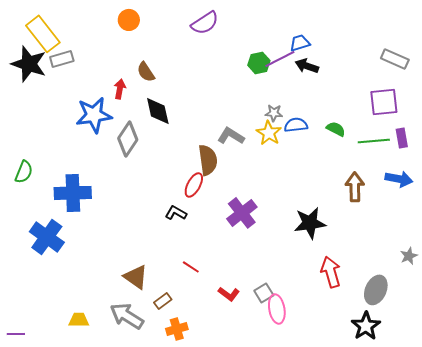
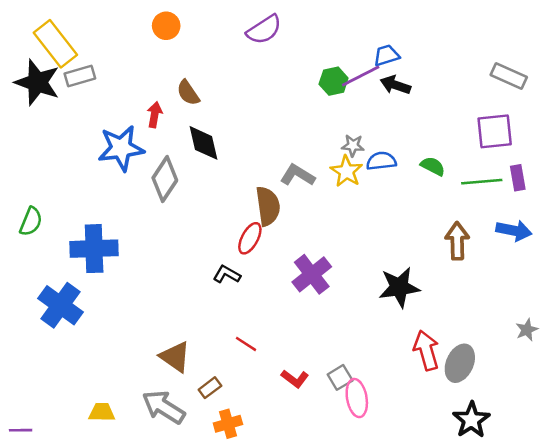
gray ellipse: (376, 290) -> (460, 363), moved

